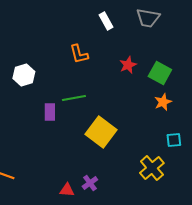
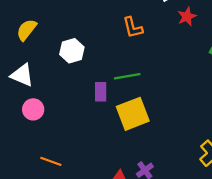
red star: (128, 65) -> (187, 17), moved
yellow square: (101, 132) -> (133, 114), moved, turned 32

